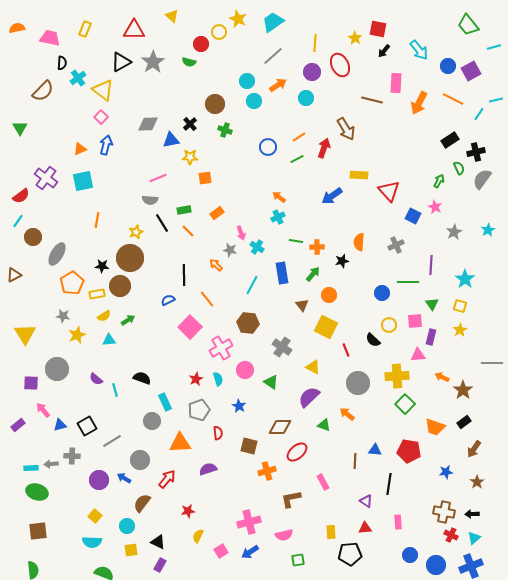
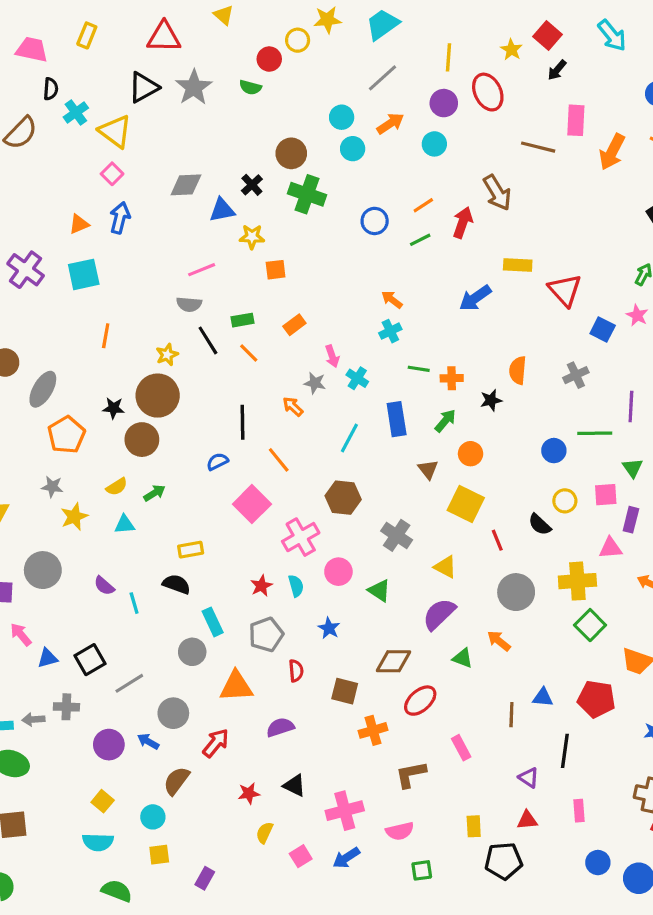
yellow star: (238, 19) -> (327, 20), turned -30
red square: (378, 29) -> (548, 35), turned 30
cyan arrow: (419, 50) -> (612, 35), moved
green cross: (225, 130) -> (307, 194), size x1.6
yellow rectangle: (97, 294) -> (191, 550), moved
black triangle: (158, 542) -> (294, 785), moved

